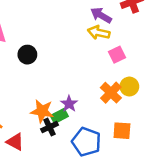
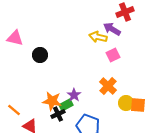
purple arrow: (101, 15) -> (112, 29), moved
yellow circle: (129, 87) -> (126, 103), moved
orange square: (122, 131) -> (138, 105), moved

